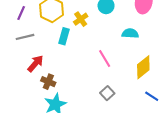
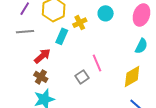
cyan semicircle: (130, 33) -> (141, 46), moved, turned 105
red arrow: (35, 64) -> (42, 56), moved
gray square: (107, 93) -> (82, 77), moved

